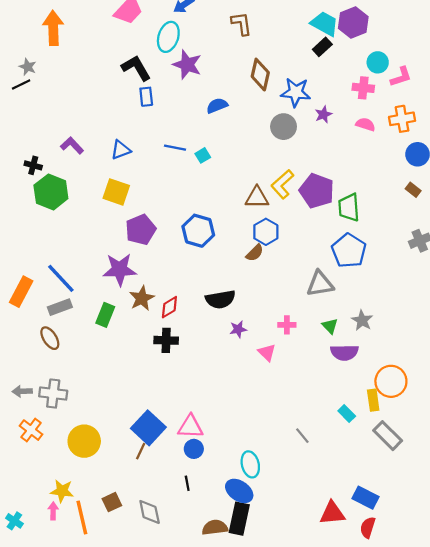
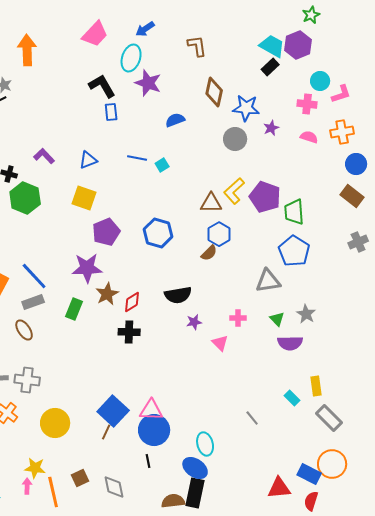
brown rectangle: (413, 190) -> (352, 196), size x1.6
orange circle: (391, 381) -> (332, 464), moved
blue circle: (194, 449) -> (154, 430), size x1.8

